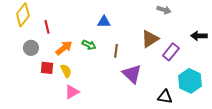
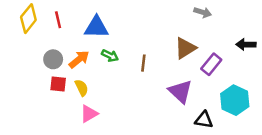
blue triangle: (104, 22) -> (96, 27), moved, size x1.5
red line: (47, 27) -> (58, 20), moved
gray circle: (31, 48) -> (53, 59), moved
purple triangle: (132, 74) -> (180, 91), moved

